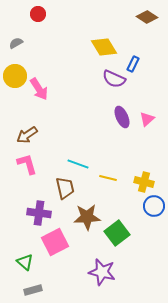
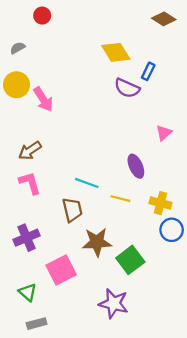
purple ellipse: (122, 117) -> (136, 166), moved
purple cross: (39, 213) -> (27, 238), moved, turned -30

